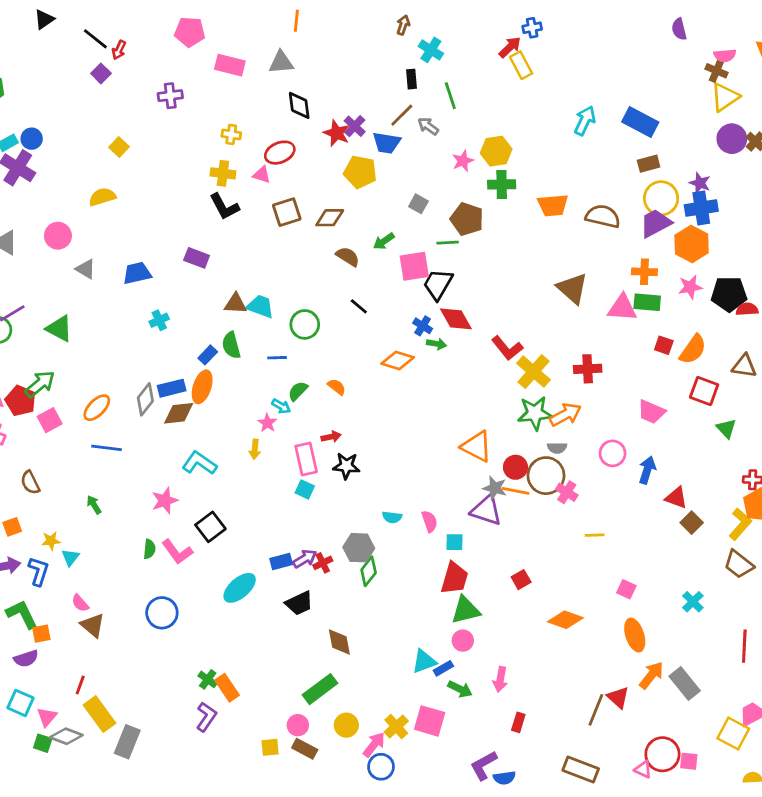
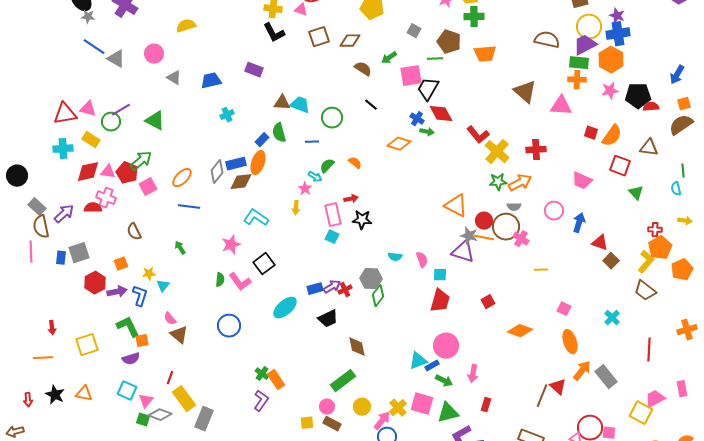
orange trapezoid: (553, 205) -> (485, 54), moved
green rectangle: (647, 302) -> (579, 63), moved
green star: (535, 413) -> (498, 182), size x0.7
green triangle: (466, 610) -> (448, 413), moved
pink circle: (463, 641) -> (446, 346), size x1.6

